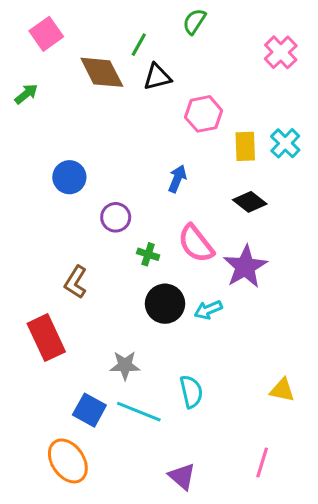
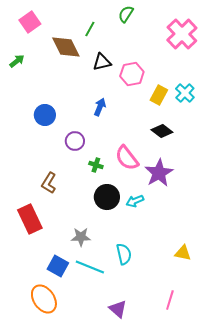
pink cross: (281, 52) -> (182, 34), size x1.4
black triangle: (157, 77) -> (102, 62), moved
yellow rectangle: (245, 146) -> (159, 95), turned 30
blue arrow: (177, 179) -> (100, 107), moved

